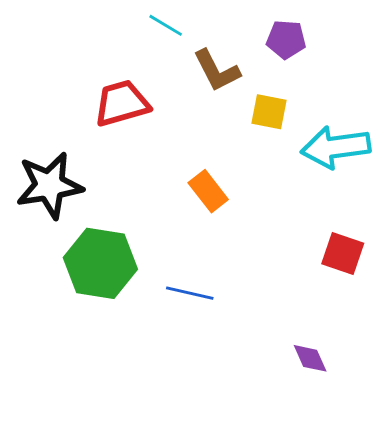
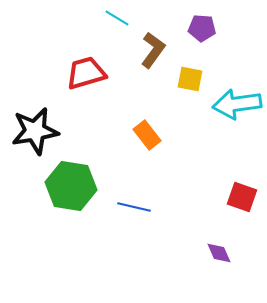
brown L-shape: (217, 71) -> (153, 50), turned -117
red square: (343, 253) -> (242, 197), moved

